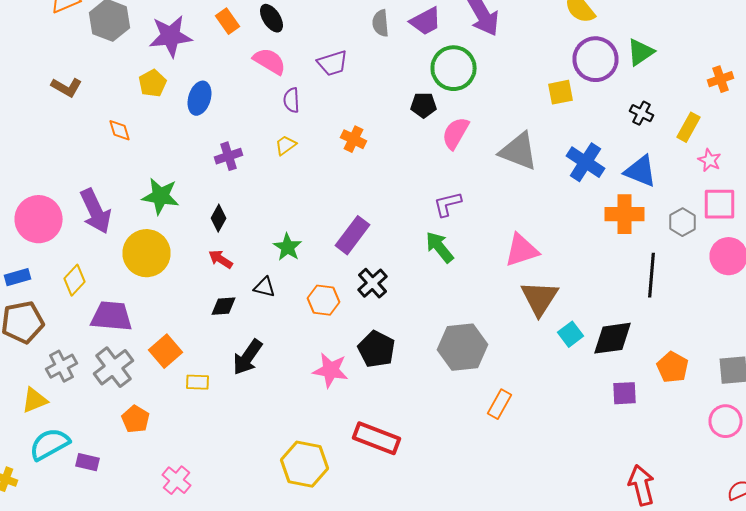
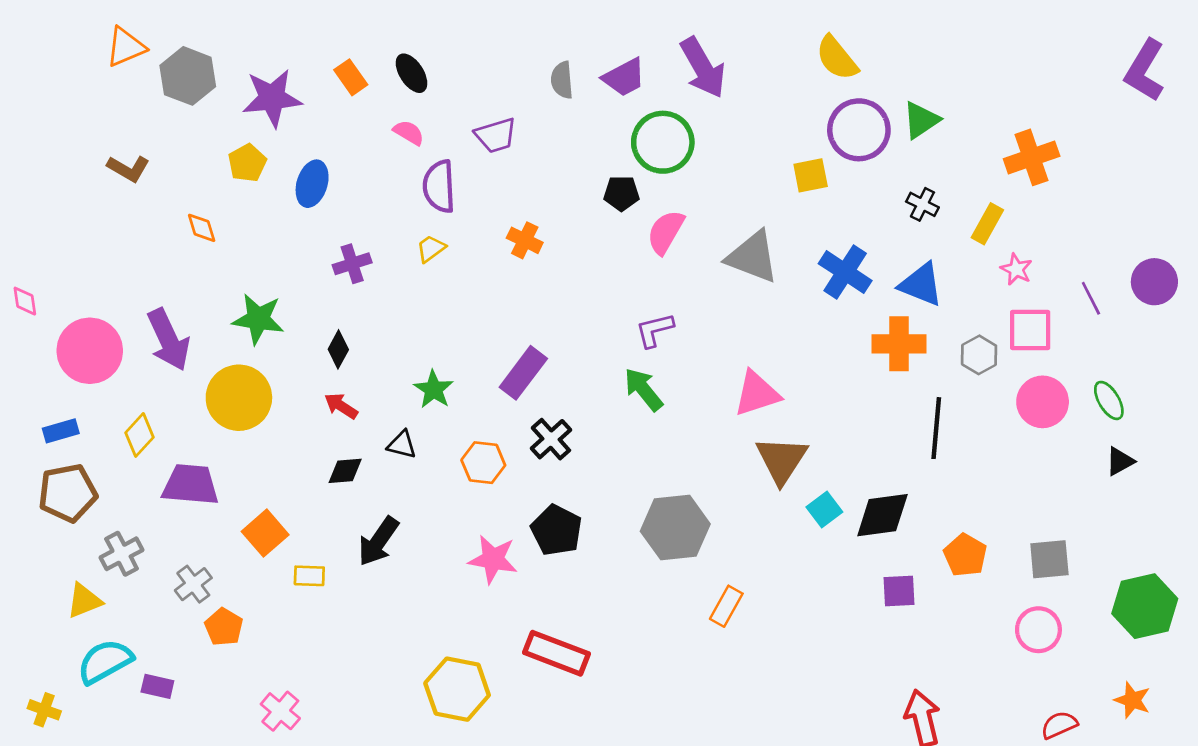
pink semicircle: (270, 61) -> (409, 133), size x0.7
orange cross: (720, 79) -> (1032, 157), size x1.5
purple semicircle: (292, 100) -> (439, 186), size x1.5
gray cross: (114, 367) -> (193, 584), moved, size x0.7

